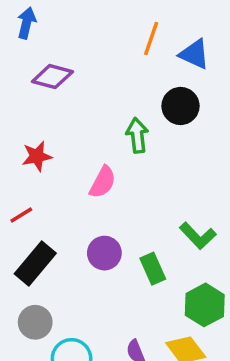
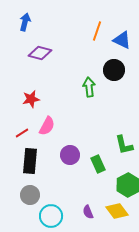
pink semicircle: (103, 182) -> (47, 126), moved
green L-shape: (198, 236) -> (124, 145), turned 30
black rectangle: (35, 263) -> (30, 161), turned -35

